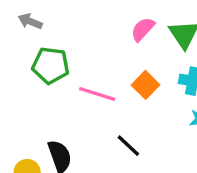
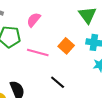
pink semicircle: (143, 29) -> (34, 20), moved

